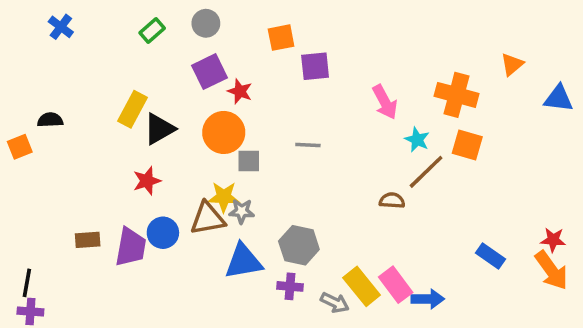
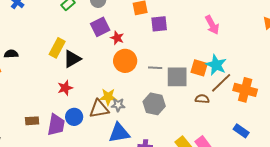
orange cross: (456, 95) -> (245, 90), moved
pink arrow: (385, 102) -> (212, 25), moved
orange circle: (224, 132) -> (125, 61), moved
cyan star: (417, 140) -> (216, 65), size x1.5
orange square: (467, 145) -> (199, 68), moved
gray square: (249, 161) -> (177, 77), moved, size x1.6
gray hexagon: (299, 245) -> (154, 104), moved
blue rectangle: (490, 256) -> (241, 131), moved

